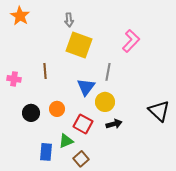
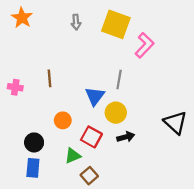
yellow square: (79, 45) -> (116, 24), moved
black circle: (31, 113) -> (34, 142), moved
blue rectangle: (46, 152) -> (33, 168), moved

